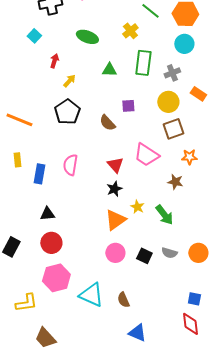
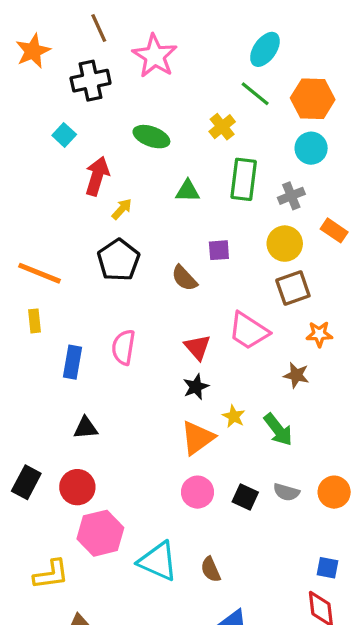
red arrow: (54, 61) -> (97, 176), size x1.6
yellow rectangle: (17, 160) -> (35, 321), moved
red circle: (51, 243) -> (77, 487), moved

